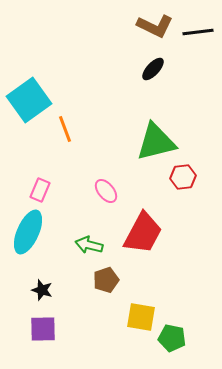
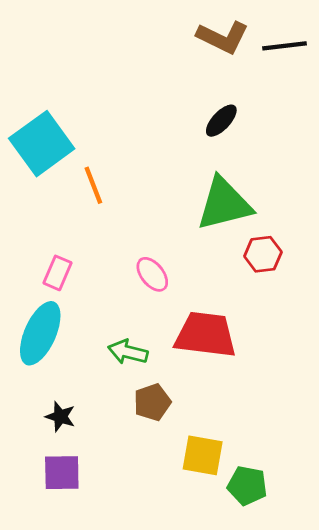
black ellipse: (153, 69) -> (221, 121), moved
red trapezoid: (143, 233) -> (205, 335), turned -111

